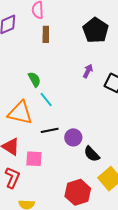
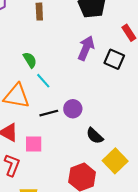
purple arrow: (88, 71) -> (86, 48), size x1.6
purple circle: (73, 137) -> (73, 109), moved

